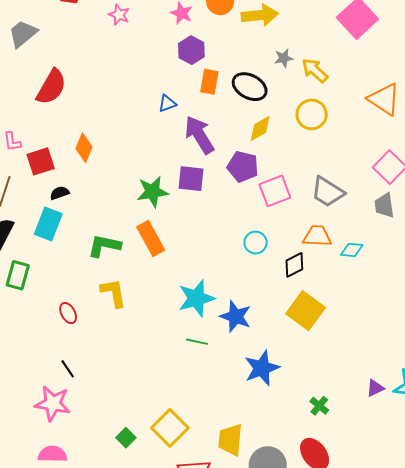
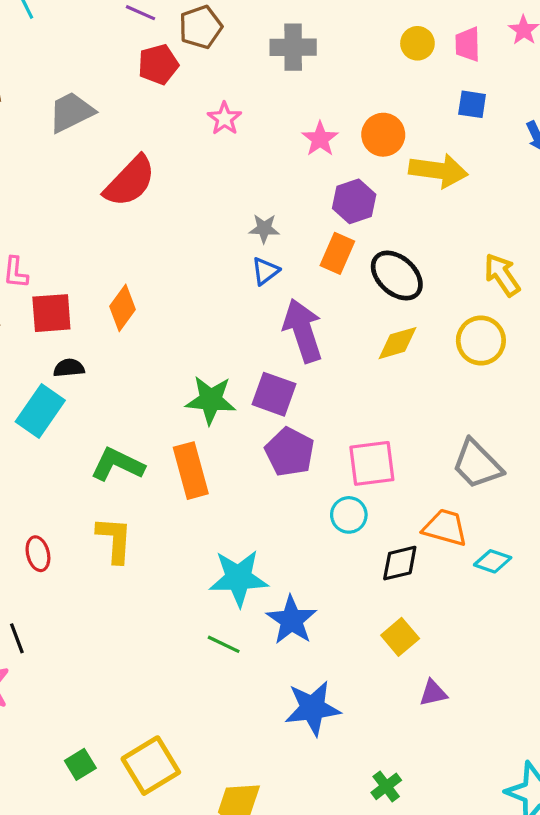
purple hexagon: (191, 50) -> (354, 201), moved
gray star: (284, 58) -> (264, 229), moved
red semicircle: (51, 87) -> (130, 181), moved
blue triangle: (167, 103) -> (265, 271), turned -30
purple pentagon: (243, 167) -> (290, 452), moved
pink square: (275, 191) -> (372, 463), moved
yellow square: (306, 311) -> (400, 637), size x0.6
purple triangle: (375, 388) -> (433, 693), moved

